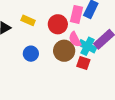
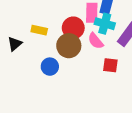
cyan cross: (87, 46) -> (105, 24), moved
brown circle: (64, 51) -> (69, 46), moved

